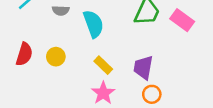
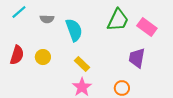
purple trapezoid: (143, 68) -> (137, 58), moved

